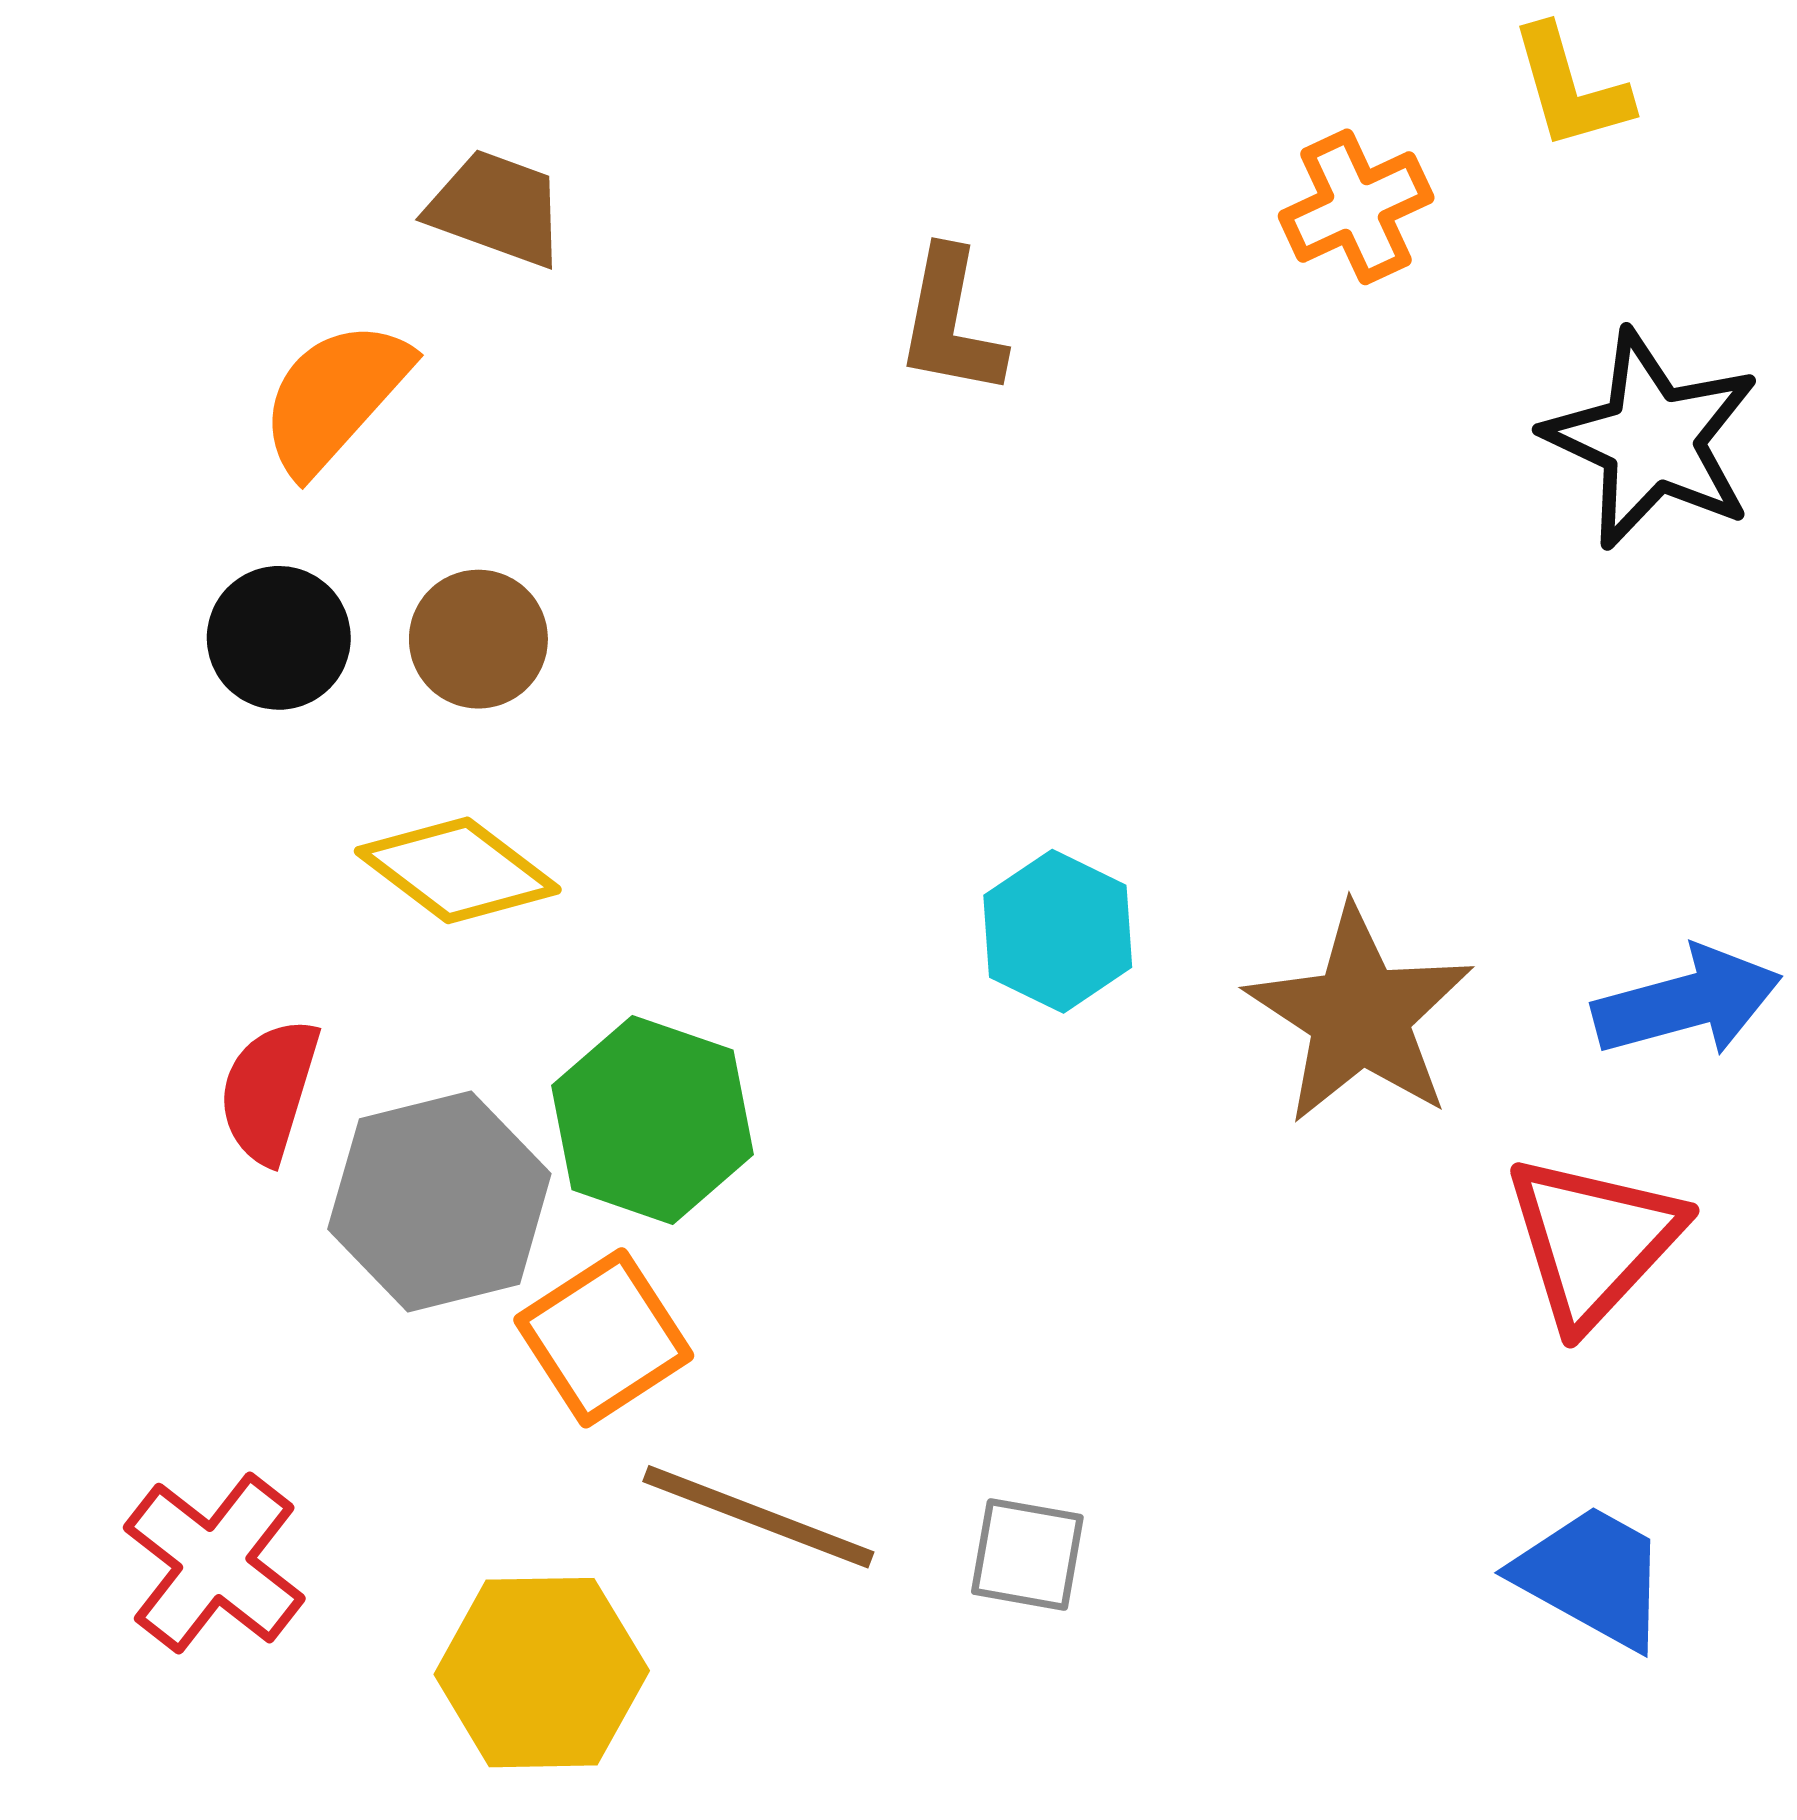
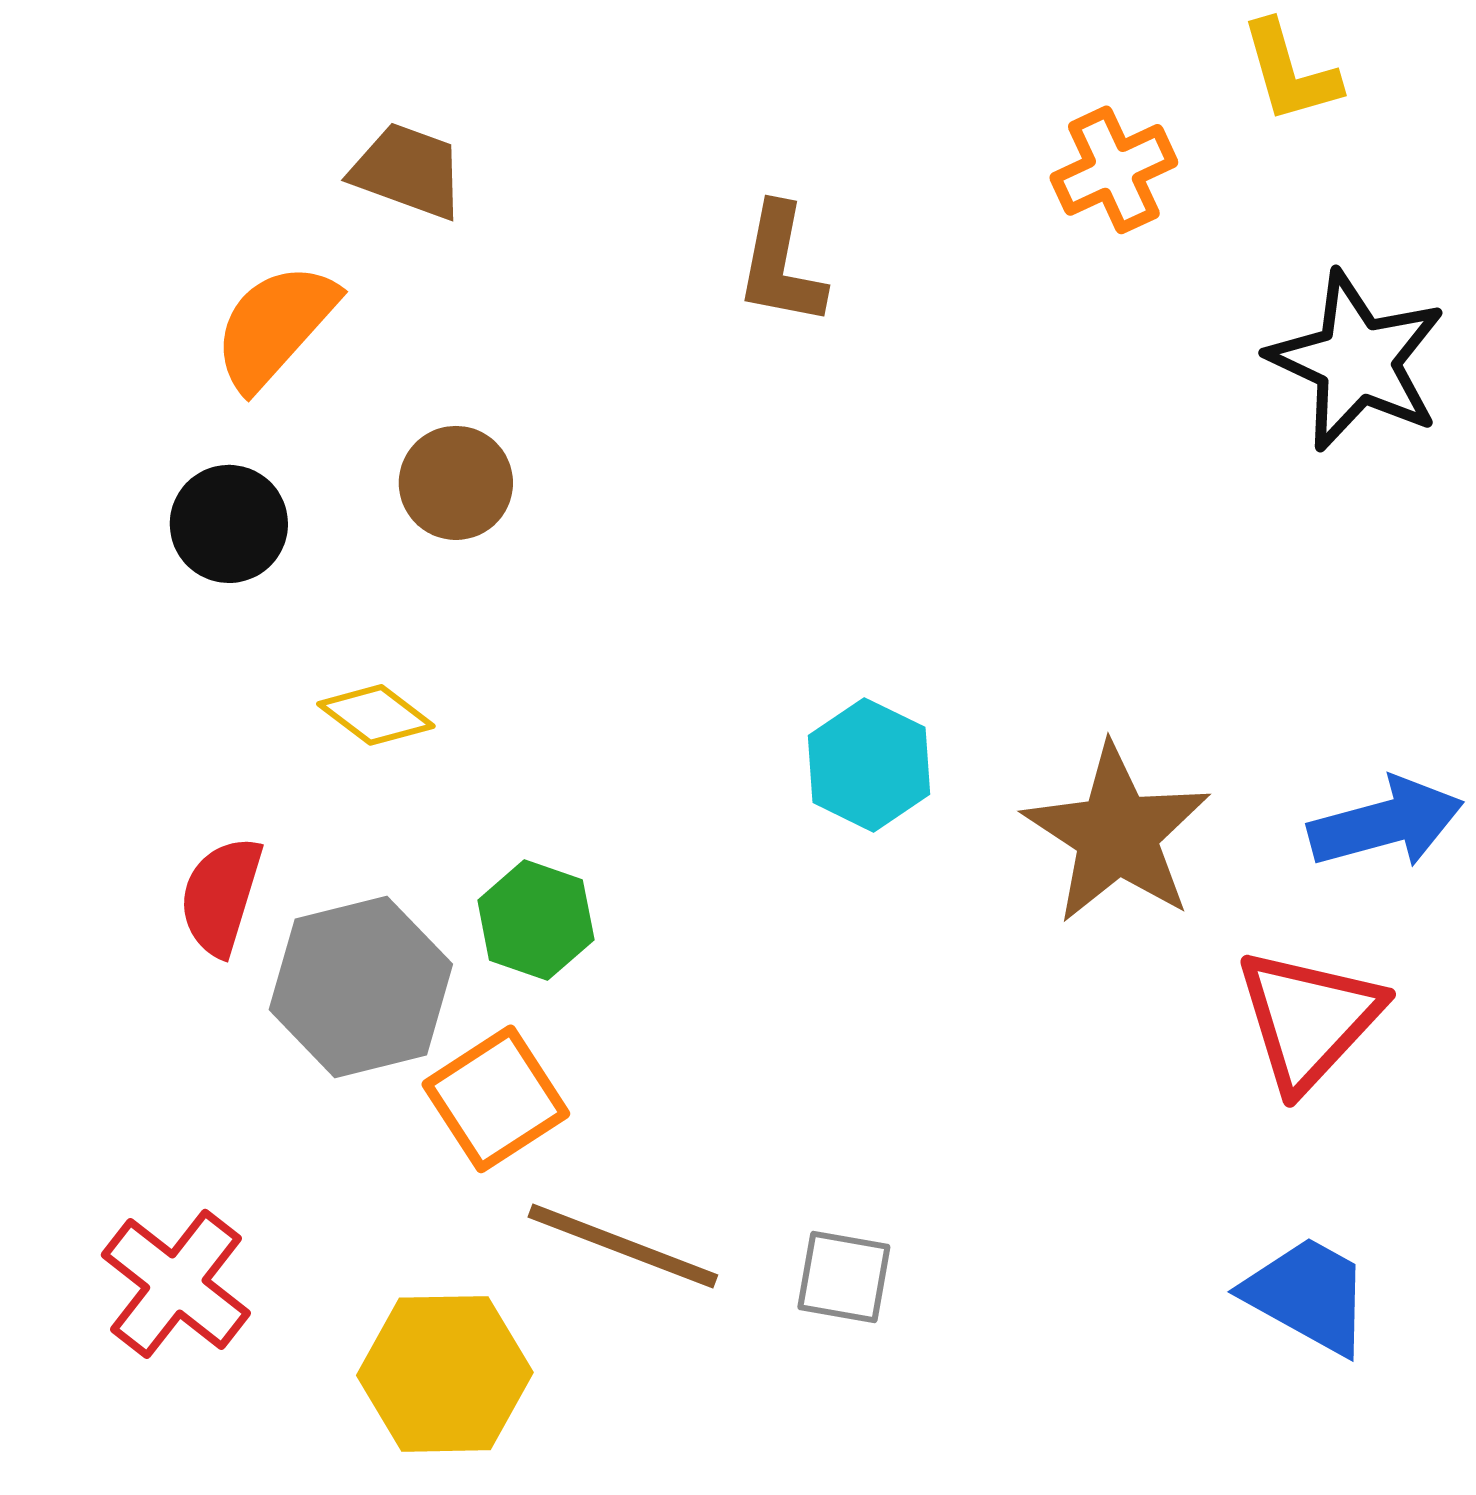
brown circle: (478, 639) -> (456, 483), moved
yellow diamond: (458, 870) -> (376, 715), size x0.7
green hexagon: (652, 1120) -> (536, 920), size x0.7

